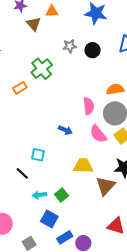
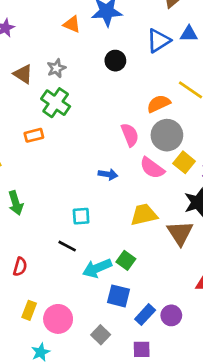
orange triangle: (52, 11) -> (72, 24), moved, turned 40
brown triangle: (34, 24) -> (23, 74), moved
gray star: (70, 46) -> (56, 68), moved
orange rectangle: (20, 88) -> (34, 135), turned 32
cyan arrow: (39, 195) -> (97, 268), size x1.5

